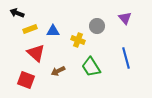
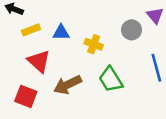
gray circle: (97, 26) -> (132, 30), moved
brown arrow: (58, 71) -> (68, 85), size x1.5

